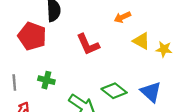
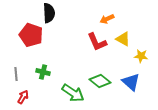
red L-shape: (88, 44) -> (97, 42), moved
yellow star: (164, 49) -> (141, 56), moved

